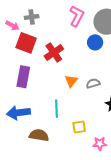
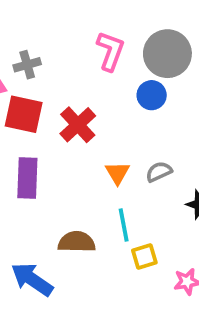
cyan line: (57, 109) -> (124, 225), moved
blue arrow: (18, 113) -> (32, 279), moved, turned 50
brown semicircle: (39, 135) -> (77, 242), moved

